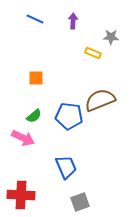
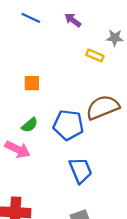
purple arrow: (73, 21) -> (73, 20), turned -56
blue trapezoid: (66, 167) -> (81, 170), moved

